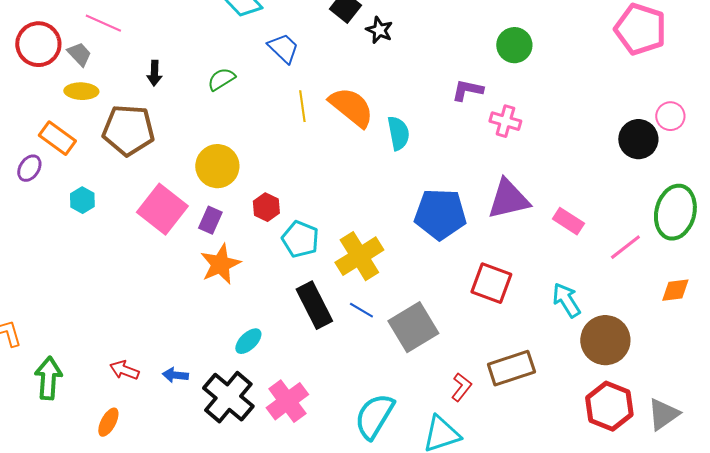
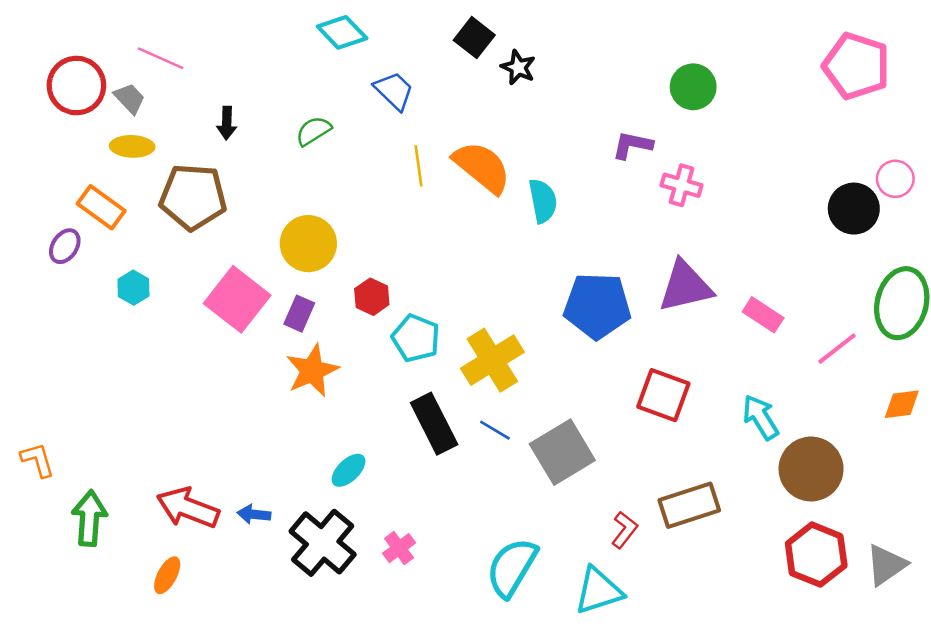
red arrow: (124, 370) -> (188, 508), size x1.6
pink cross: (287, 401) -> (399, 548), size x0.6

